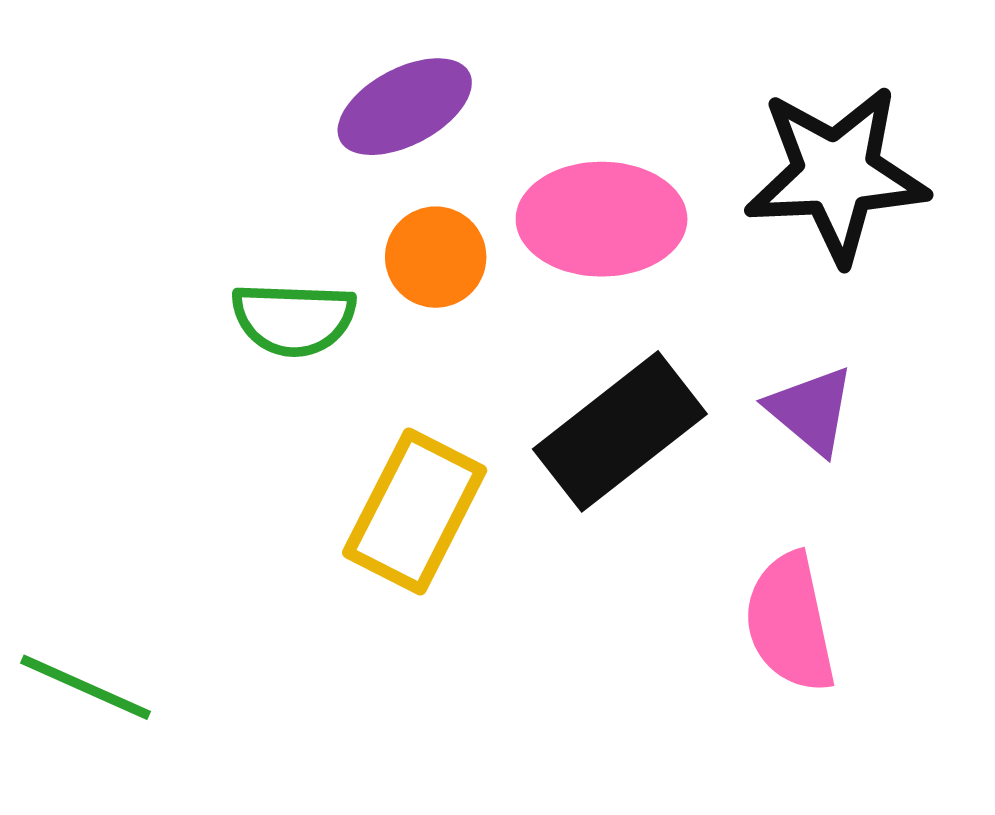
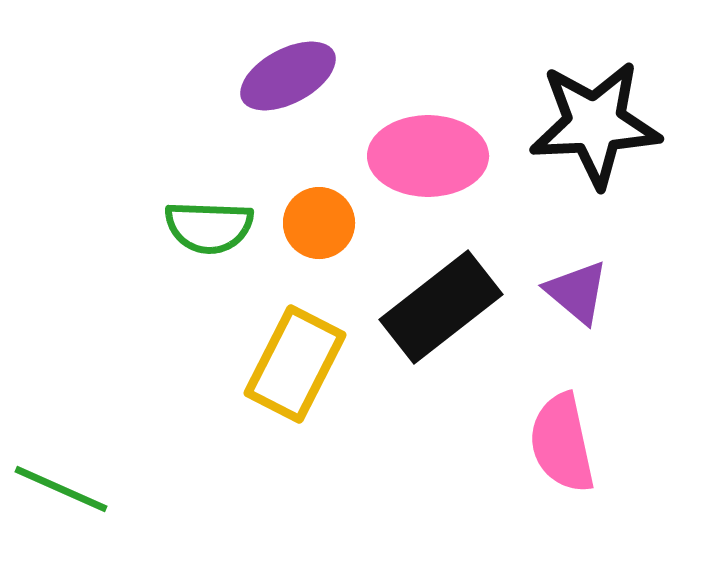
orange circle: (436, 257) -> (319, 223), moved

